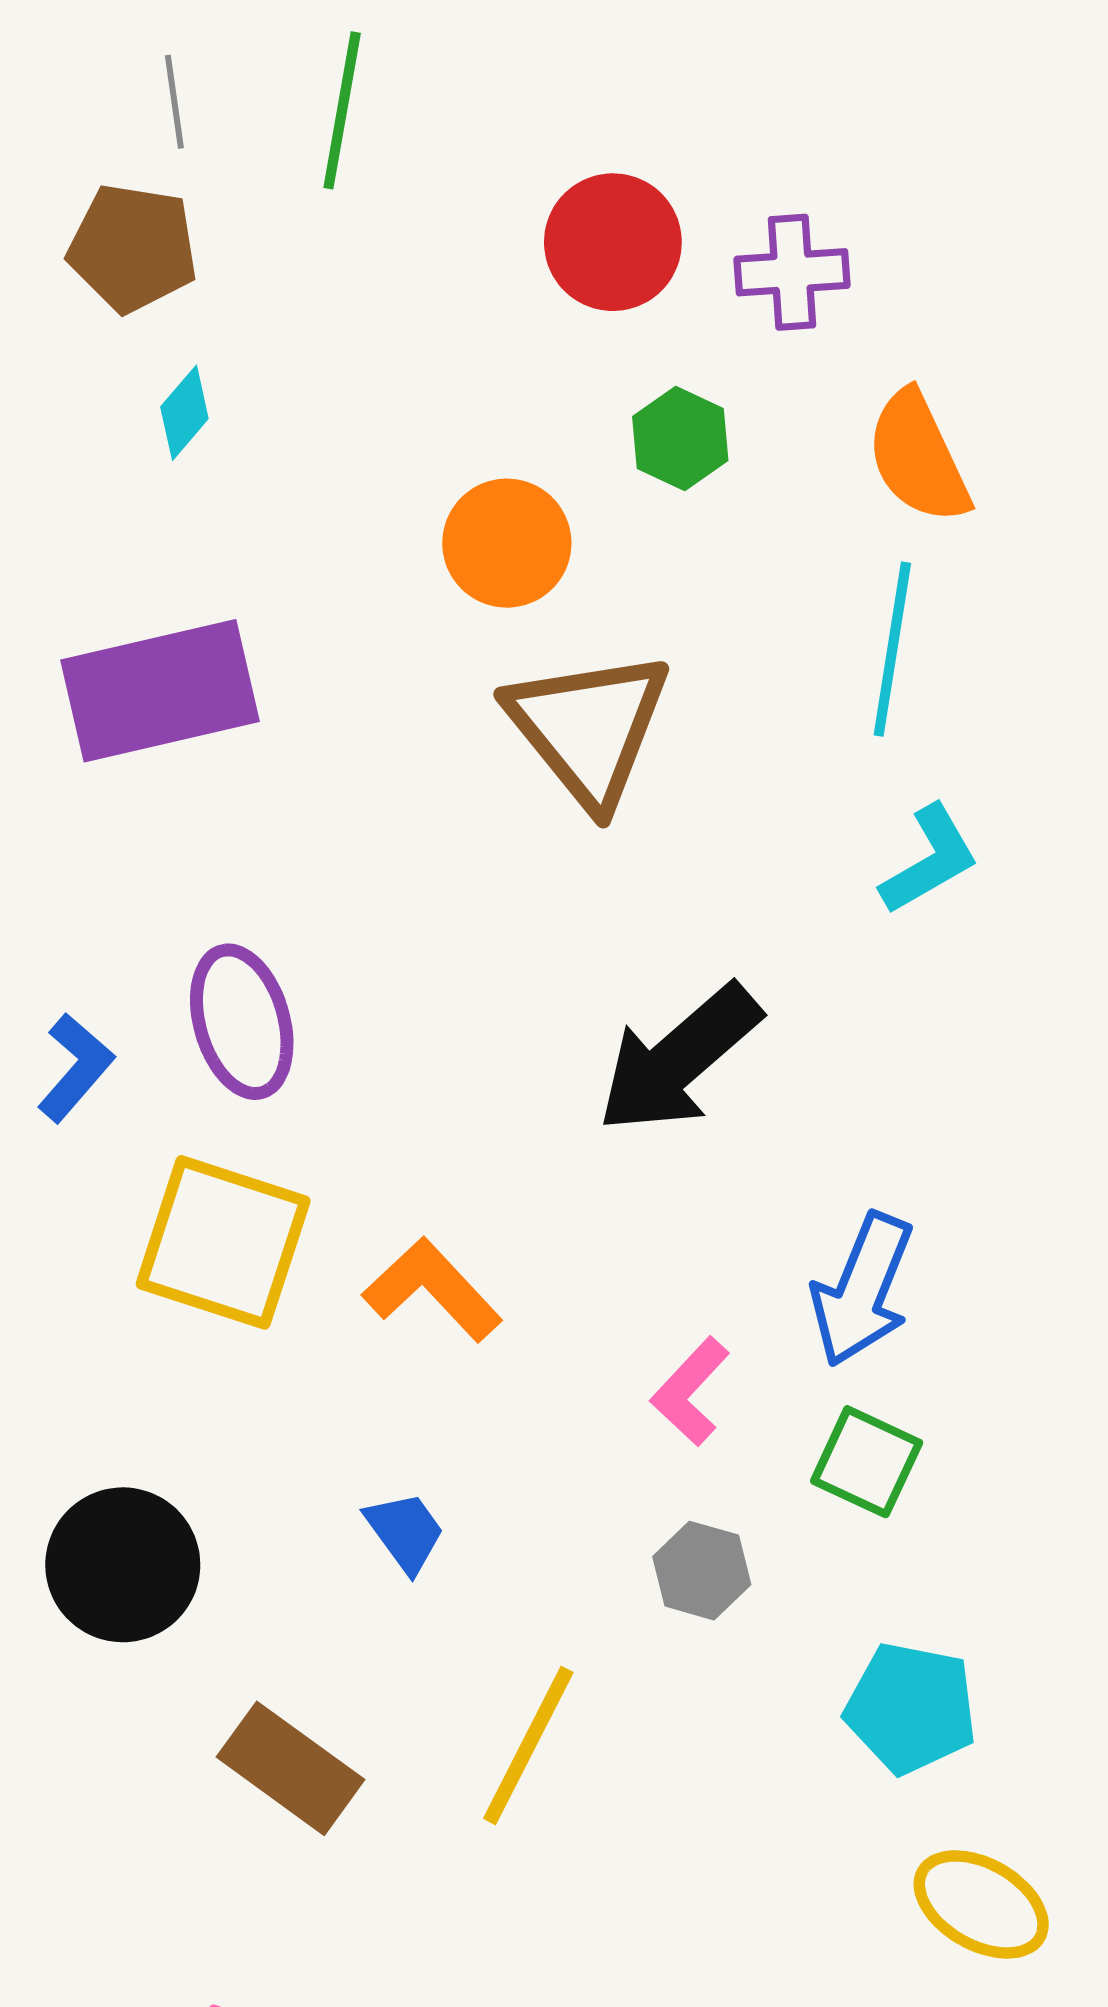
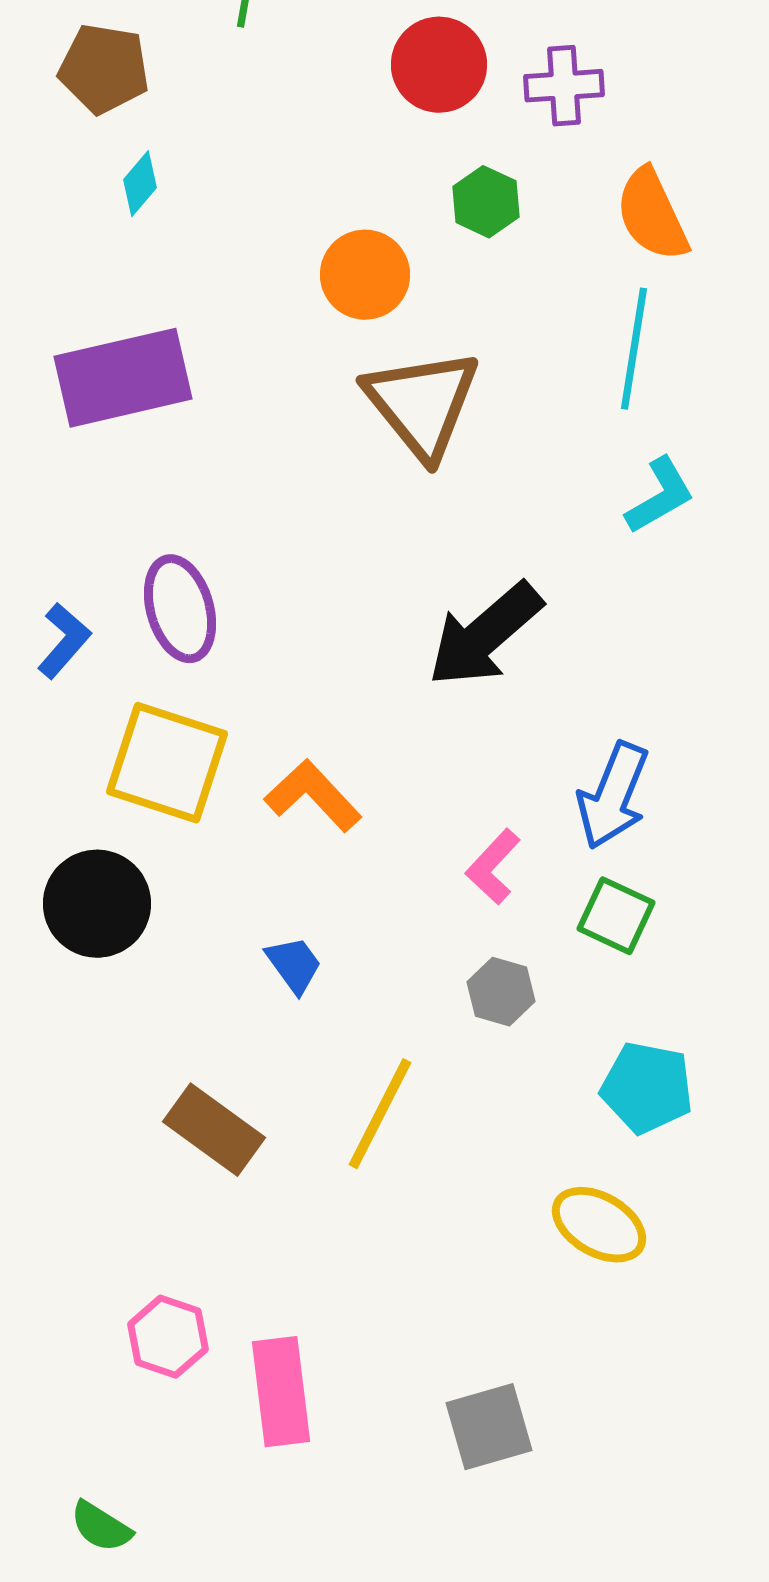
black circle: (123, 1565) -> (97, 904), moved
yellow ellipse: (981, 1904) -> (599, 1225), moved

